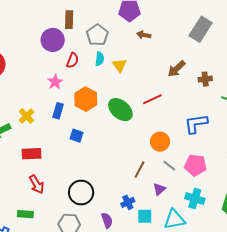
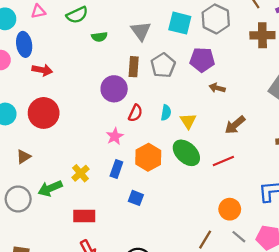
gray pentagon: (97, 35) -> (163, 65), moved
brown arrow: (177, 69) -> (235, 125), moved
green ellipse: (120, 110) -> (186, 153), moved

